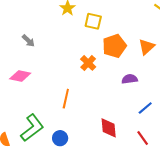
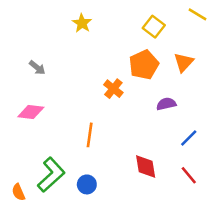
yellow square: (93, 21) -> (154, 27), moved, turned 30

